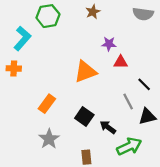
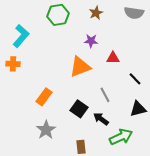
brown star: (93, 12) -> (96, 13), moved
green hexagon: (48, 16) -> (58, 15), moved
purple star: (109, 44) -> (91, 41), moved
gray line: (128, 102) -> (105, 95), moved

